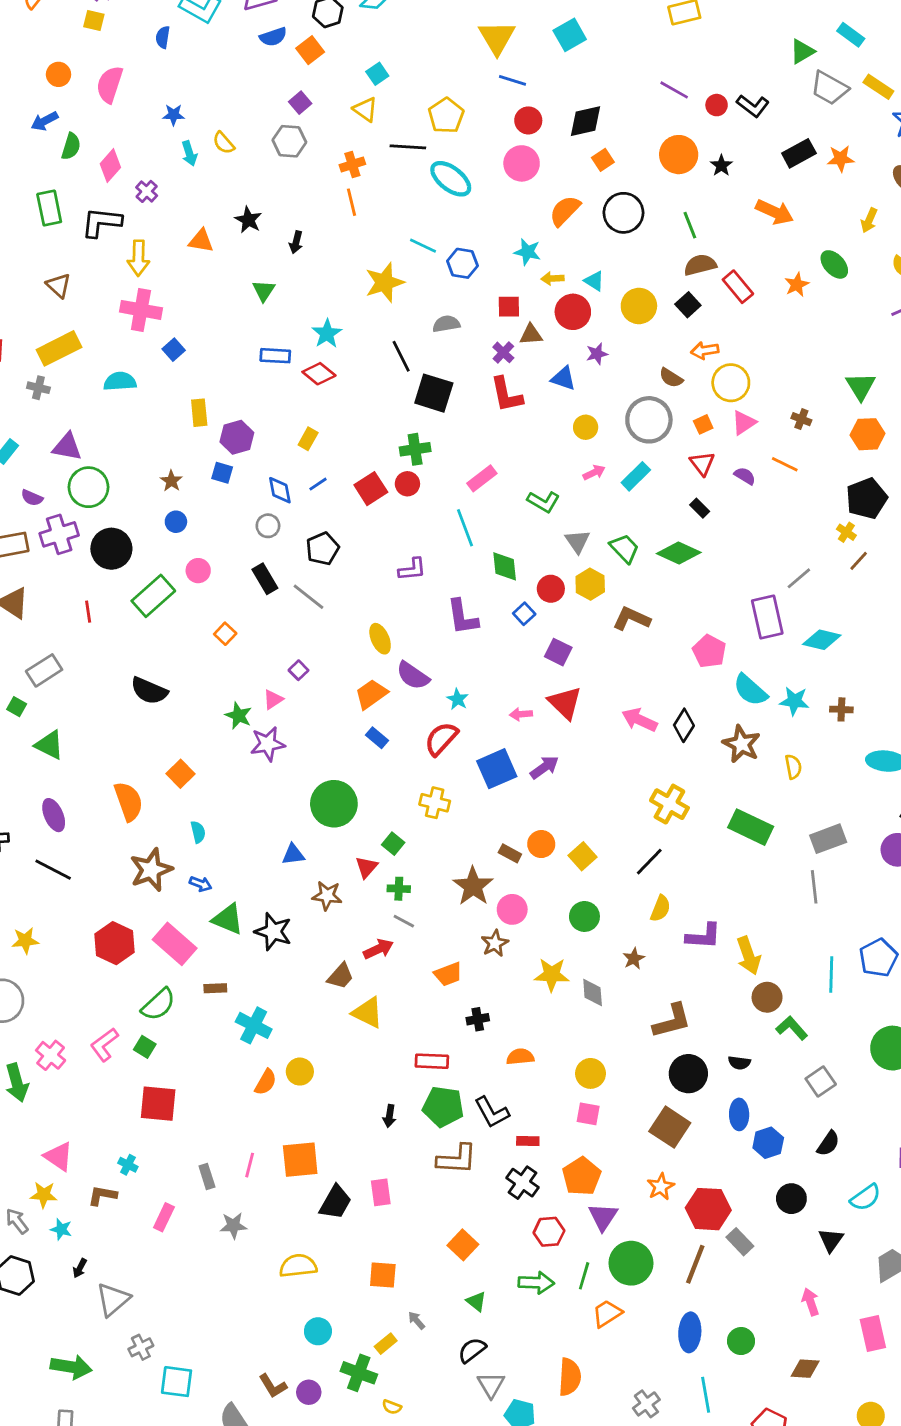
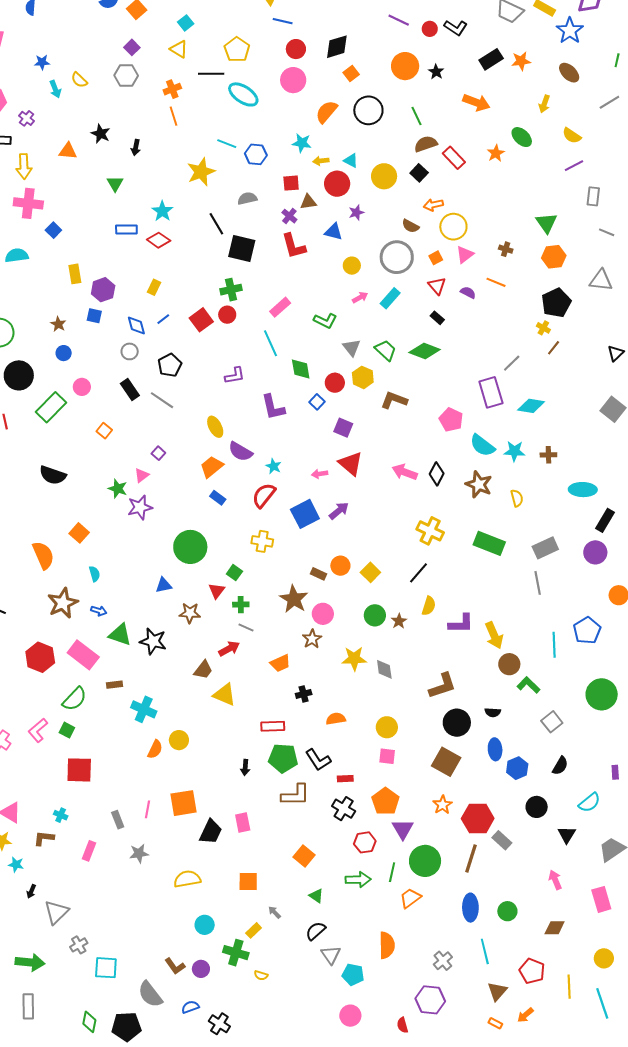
brown star: (634, 959) -> (399, 621), moved

